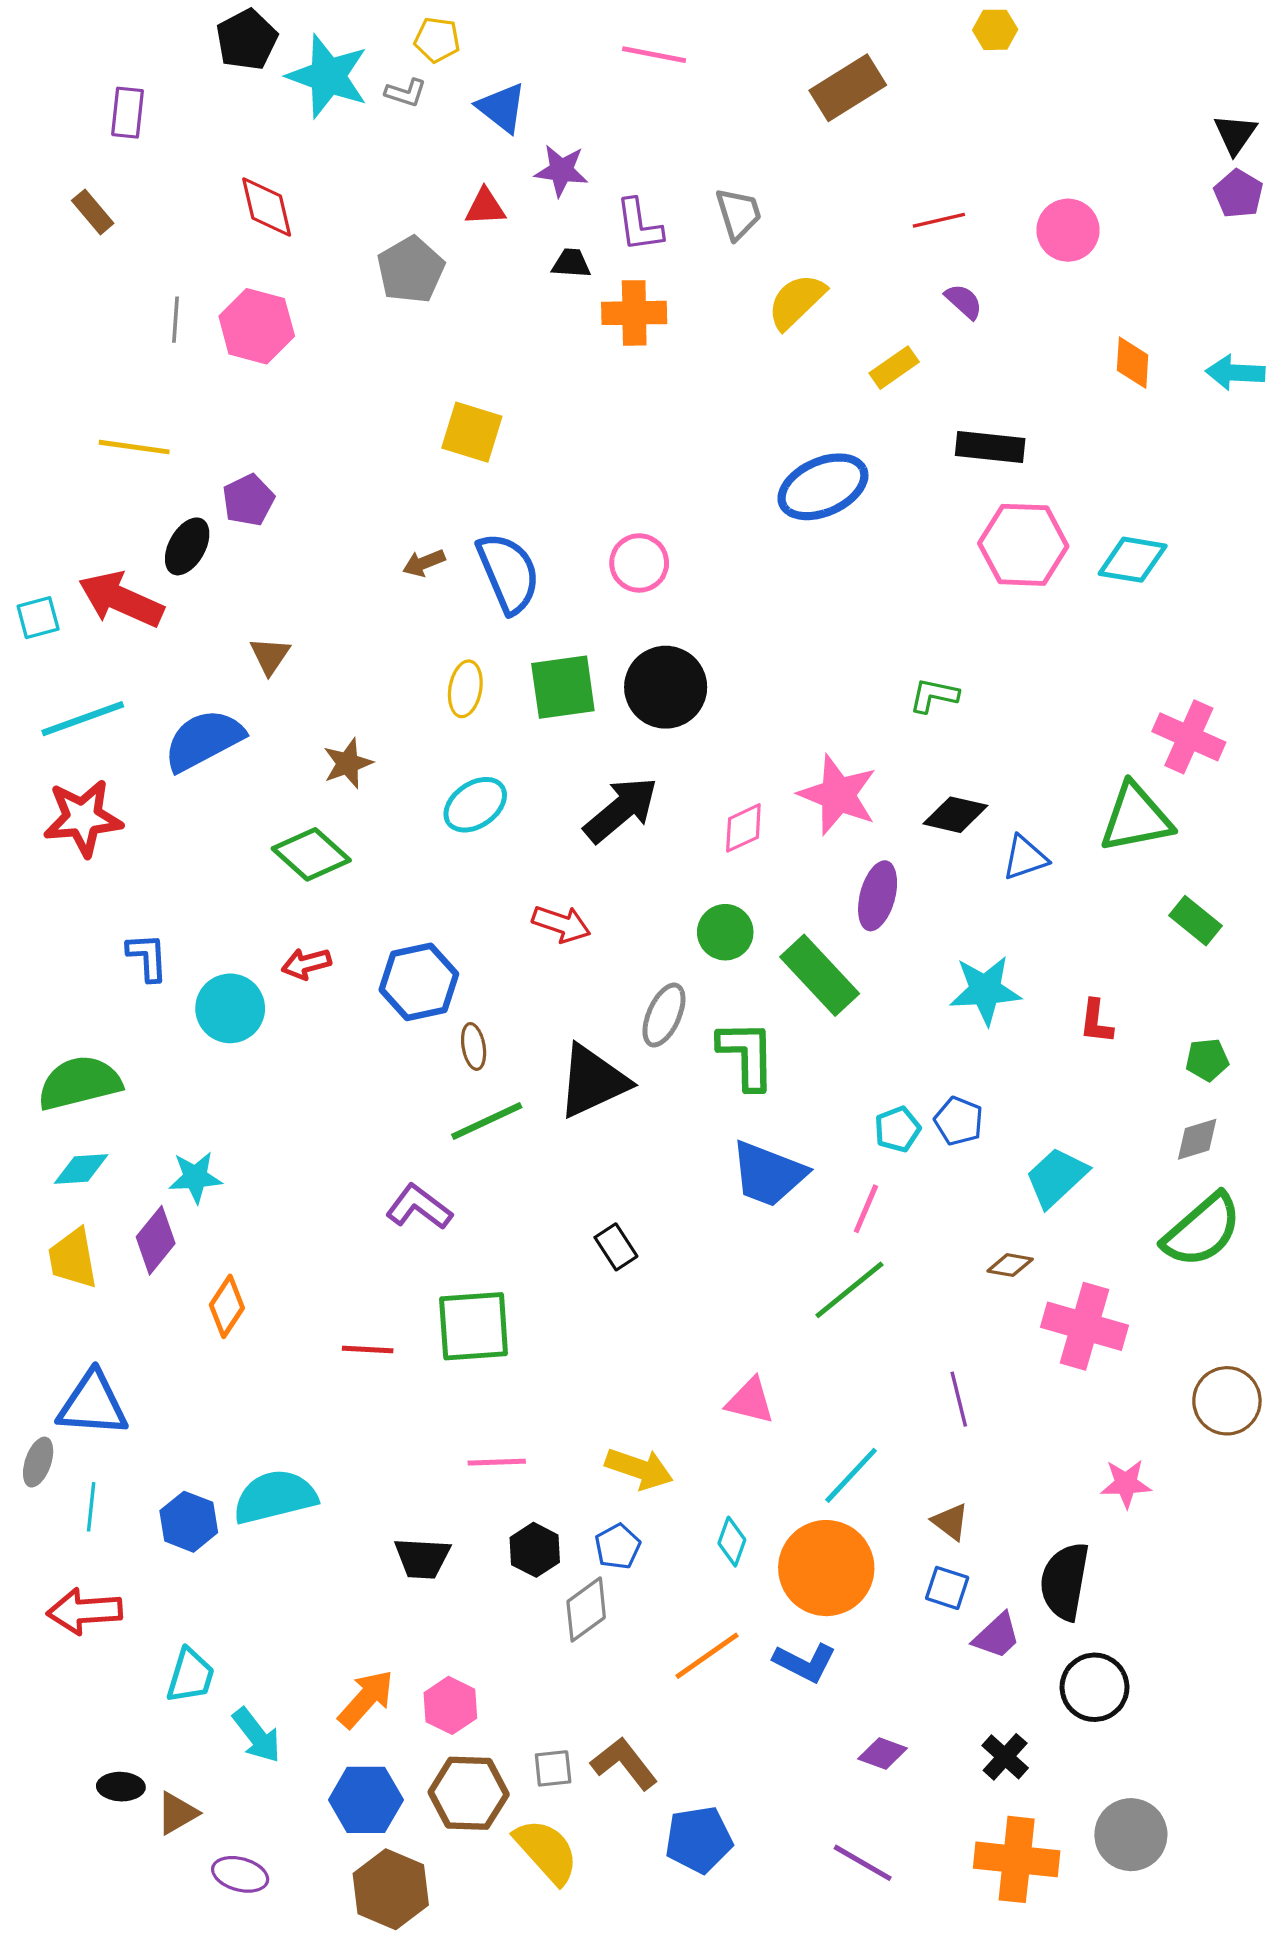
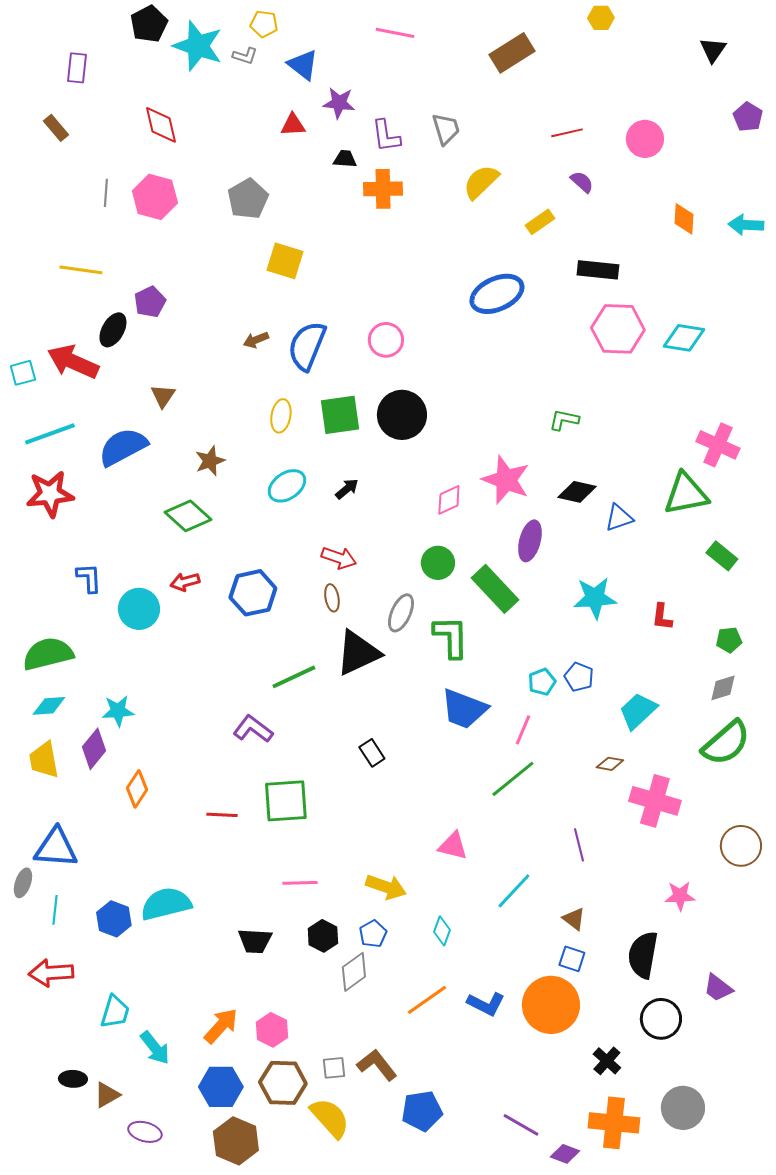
black triangle: (1235, 134) -> (713, 50), moved
gray pentagon: (411, 270) -> (248, 199), moved
blue semicircle: (508, 573) -> (307, 346), turned -135
black arrow: (621, 810) -> (347, 489), moved, size x0.5
brown ellipse: (474, 1046) -> (332, 598), moved
orange circle: (826, 1568) -> (551, 1005), moved
purple trapezoid: (997, 1636) -> (718, 988), moved, turned 80
purple diamond: (883, 1753) -> (565, 1154), moved

